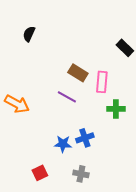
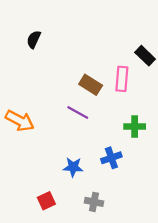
pink rectangle: (102, 82) -> (122, 79), moved
blue cross: (85, 138) -> (111, 158), moved

